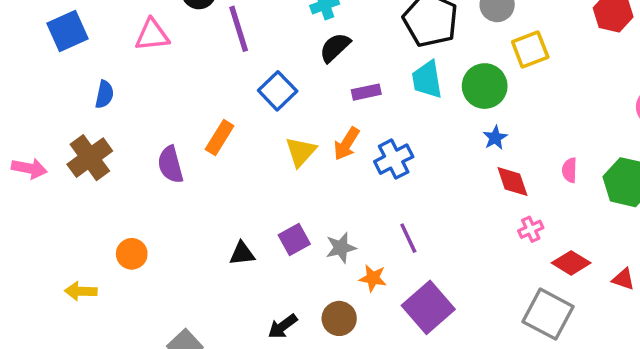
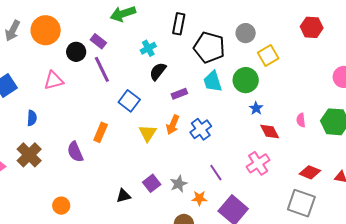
pink cross: (531, 229) -> (258, 163), moved, size x1.6

